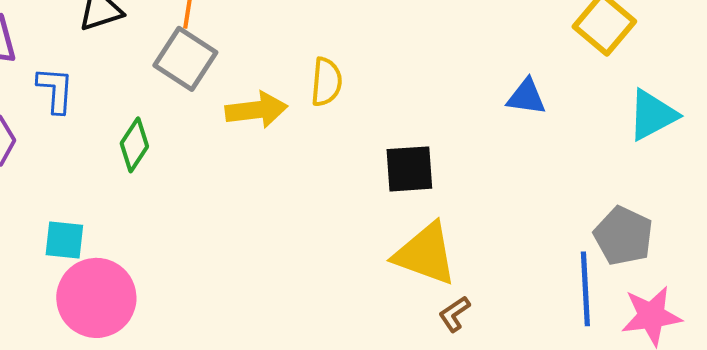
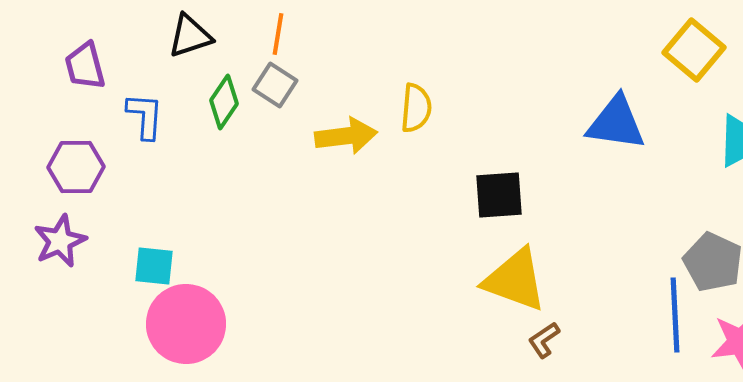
gray square: (185, 59) -> (275, 85), size x0.7
blue triangle: (526, 97) -> (616, 123), size x1.5
green diamond: (134, 145) -> (224, 102), moved

